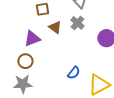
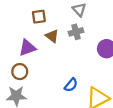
gray cross: (78, 23) -> (76, 32), turned 32

